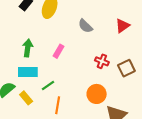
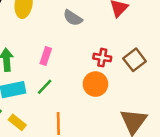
green line: (48, 86) -> (45, 87), moved
orange circle: (97, 94) -> (95, 84), moved

